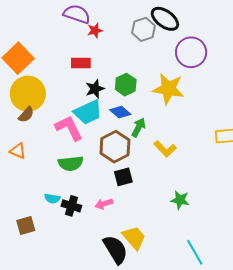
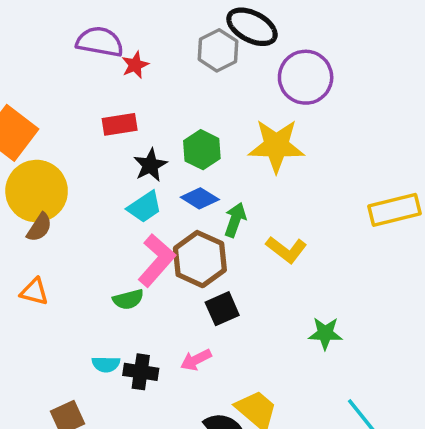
cyan trapezoid: (88, 112) -> (145, 207), size x0.7
pink L-shape: (69, 128) -> (157, 260), moved, turned 76
green semicircle: (71, 163) -> (128, 299), size x0.7

